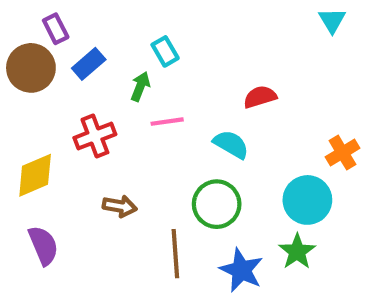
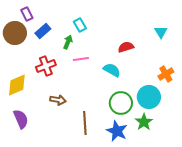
cyan triangle: (332, 20) -> (161, 32), moved
green circle: (217, 204) -> (121, 103), moved

